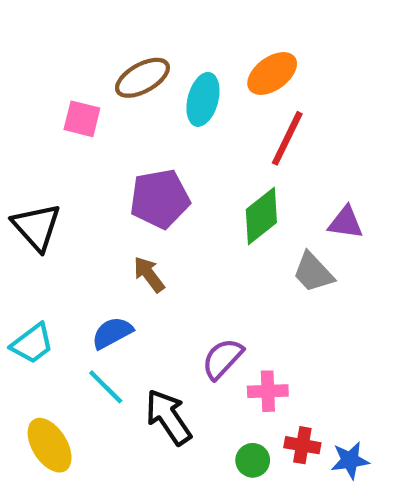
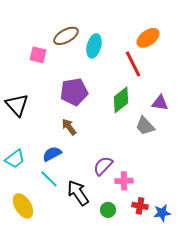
orange ellipse: (272, 73) -> (148, 38), moved
red line: (287, 138) -> (133, 64), turned -52
green circle: (253, 460) -> (108, 210), moved

